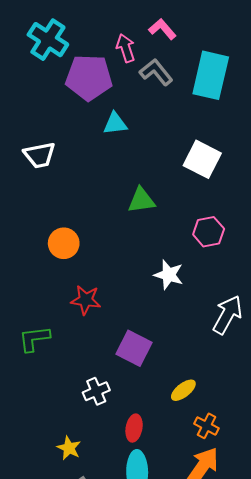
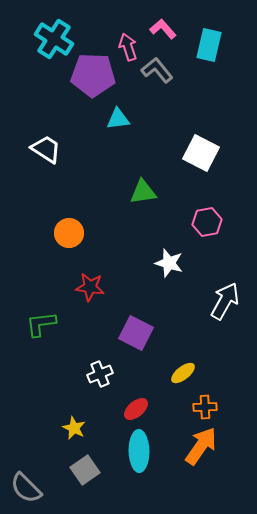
cyan rectangle: (211, 75) -> (209, 45), moved, size x0.7
white trapezoid: (40, 155) -> (46, 149), turned -136
orange cross: (206, 426) -> (205, 407), turned -30
red ellipse: (134, 428) -> (136, 409), turned 40

